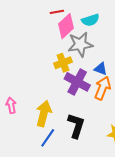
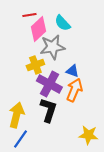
cyan semicircle: (90, 20) -> (62, 23), turned 66
black L-shape: (76, 126) -> (48, 110), moved

